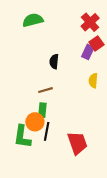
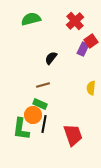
red cross: (90, 22) -> (75, 21), moved
black semicircle: (54, 61) -> (51, 58), turned 32
yellow semicircle: (93, 81) -> (91, 88), moved
green rectangle: (42, 110) -> (40, 104), turned -72

